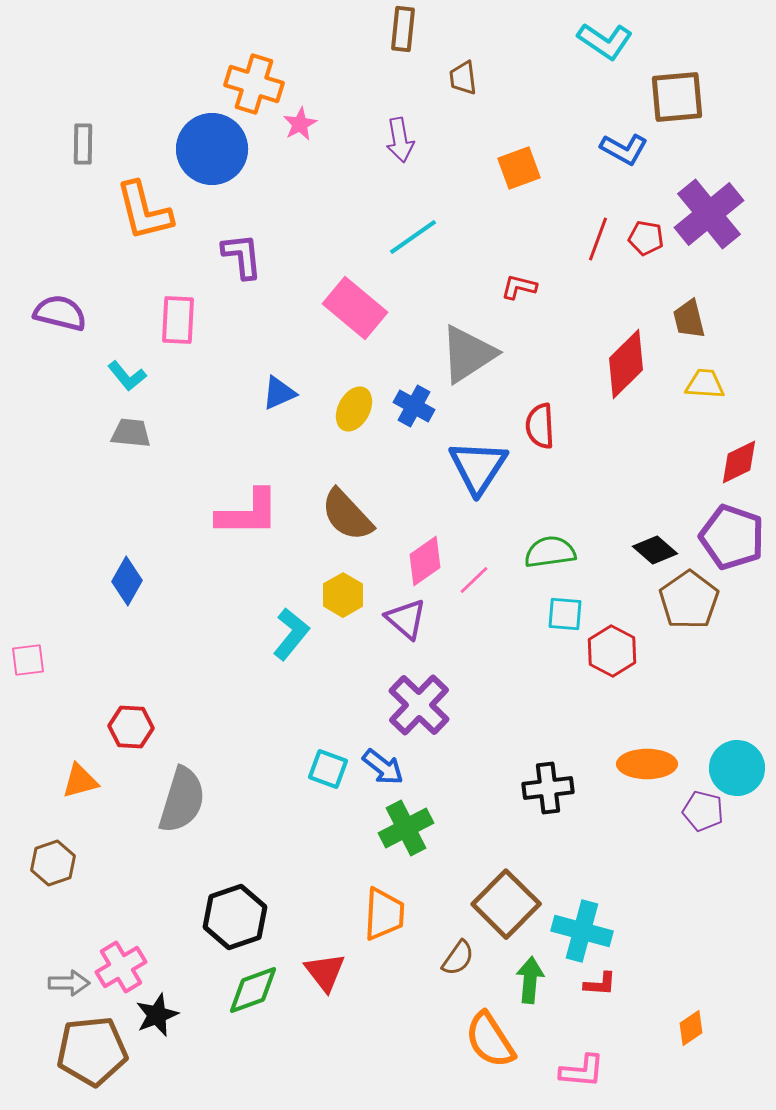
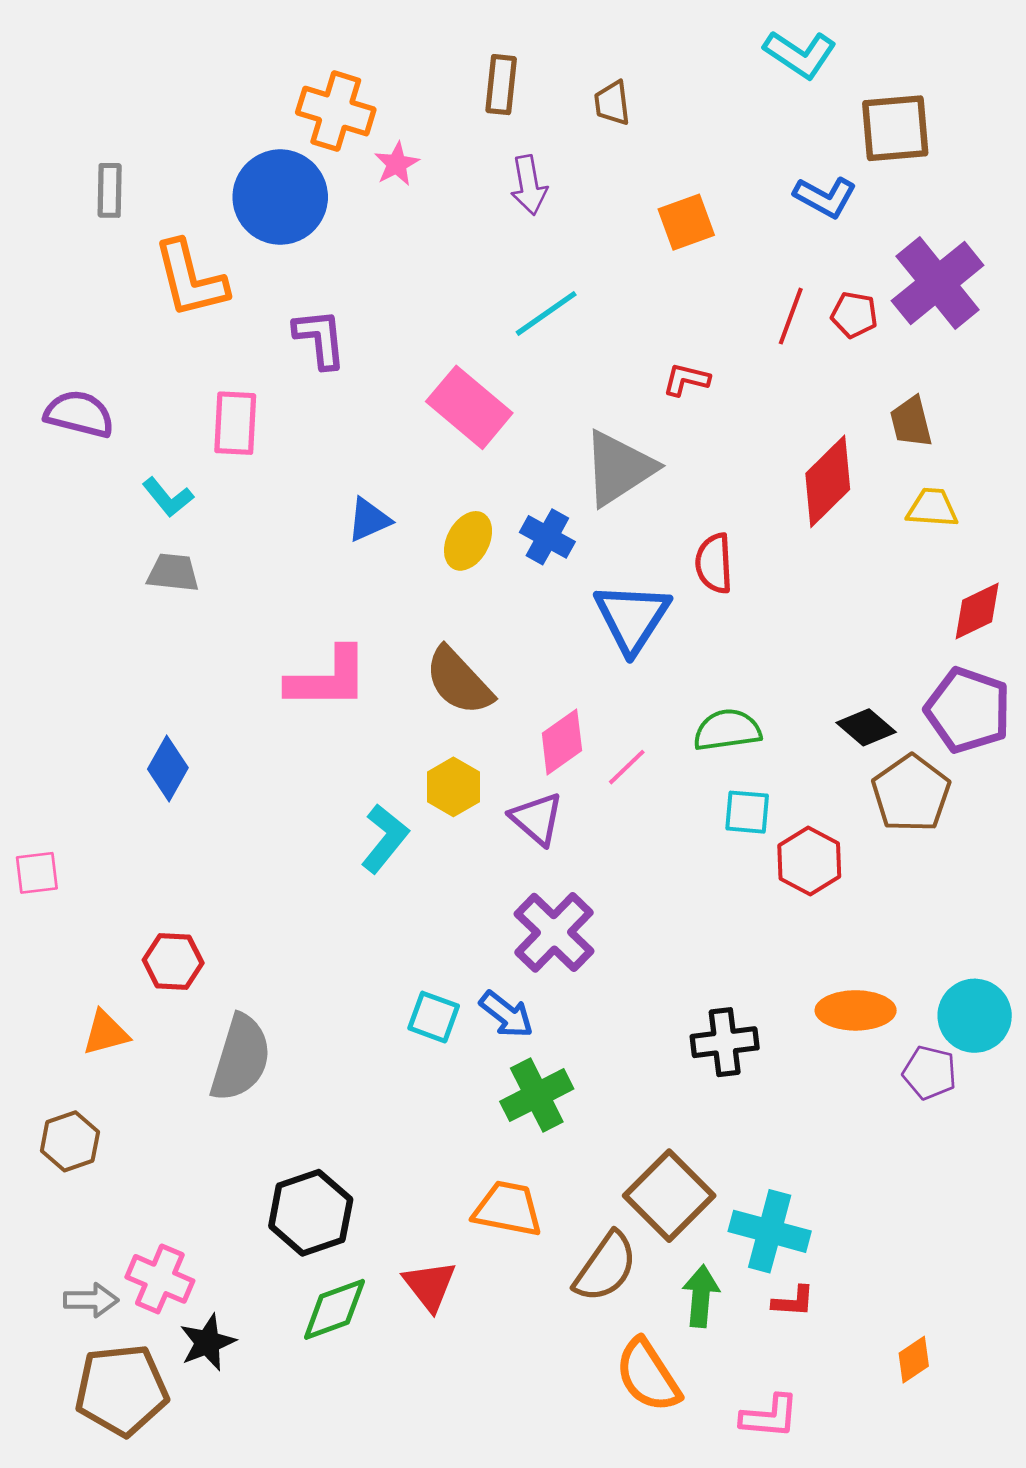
brown rectangle: (403, 29) -> (501, 85), moved
orange trapezoid: (384, 914) -> (508, 1209), turned -82
brown semicircle: (458, 958) -> (606, 1267), size x1.5
pink cross: (121, 967) -> (160, 1279), turned -36

